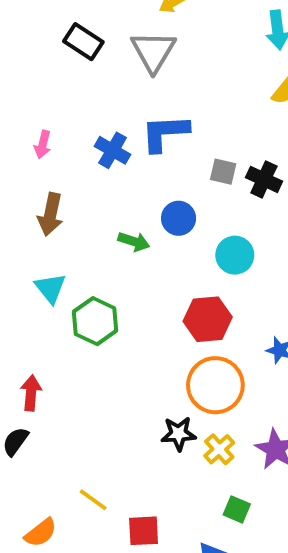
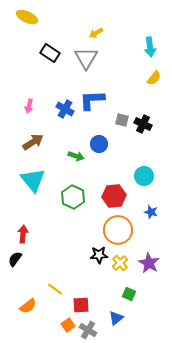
brown arrow: (50, 214) -> (33, 142), turned -135
cyan circle: (235, 255) -> (144, 176), moved
cyan triangle: (50, 288) -> (33, 180), size x1.5
green hexagon: (95, 321) -> (73, 197), moved

